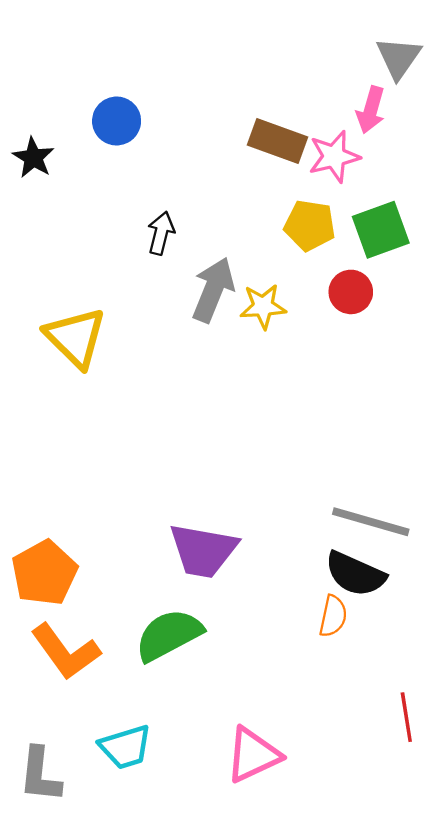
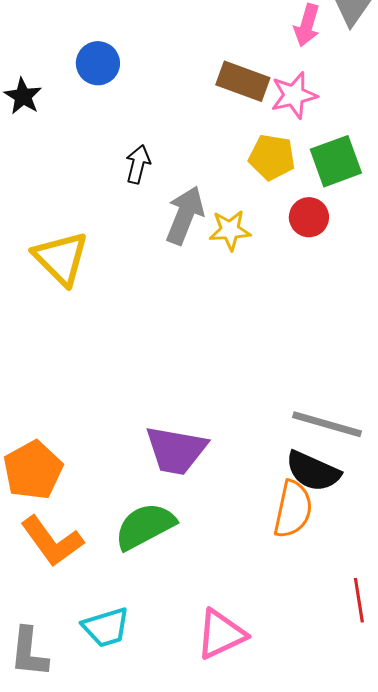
pink arrow: (371, 110) -> (307, 25), moved
orange semicircle: (333, 616) -> (293, 509), size x1.5

